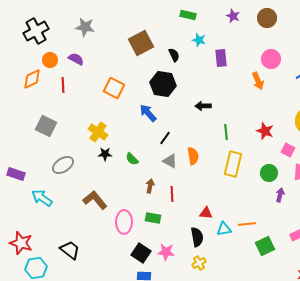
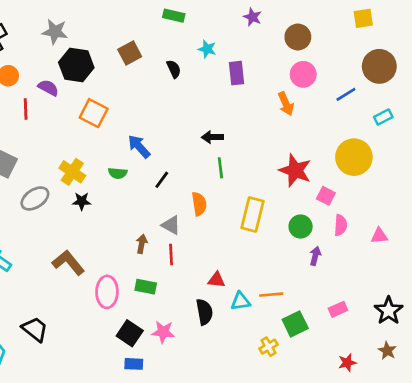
green rectangle: (188, 15) -> (174, 16), moved
brown circle: (267, 18) -> (298, 37), moved
brown square: (141, 43) -> (130, 53), size x0.7
purple semicircle: (76, 59) -> (48, 88), moved
black hexagon: (163, 84) -> (76, 65), moved
red star: (265, 131) -> (295, 170), size x1.4
green line: (226, 132) -> (220, 168), moved
green semicircle: (132, 159) -> (118, 173), moved, turned -40
gray triangle: (170, 161) -> (171, 225), moved
gray ellipse: (63, 165) -> (35, 198), moved
yellow cross: (199, 263) -> (268, 347), moved

